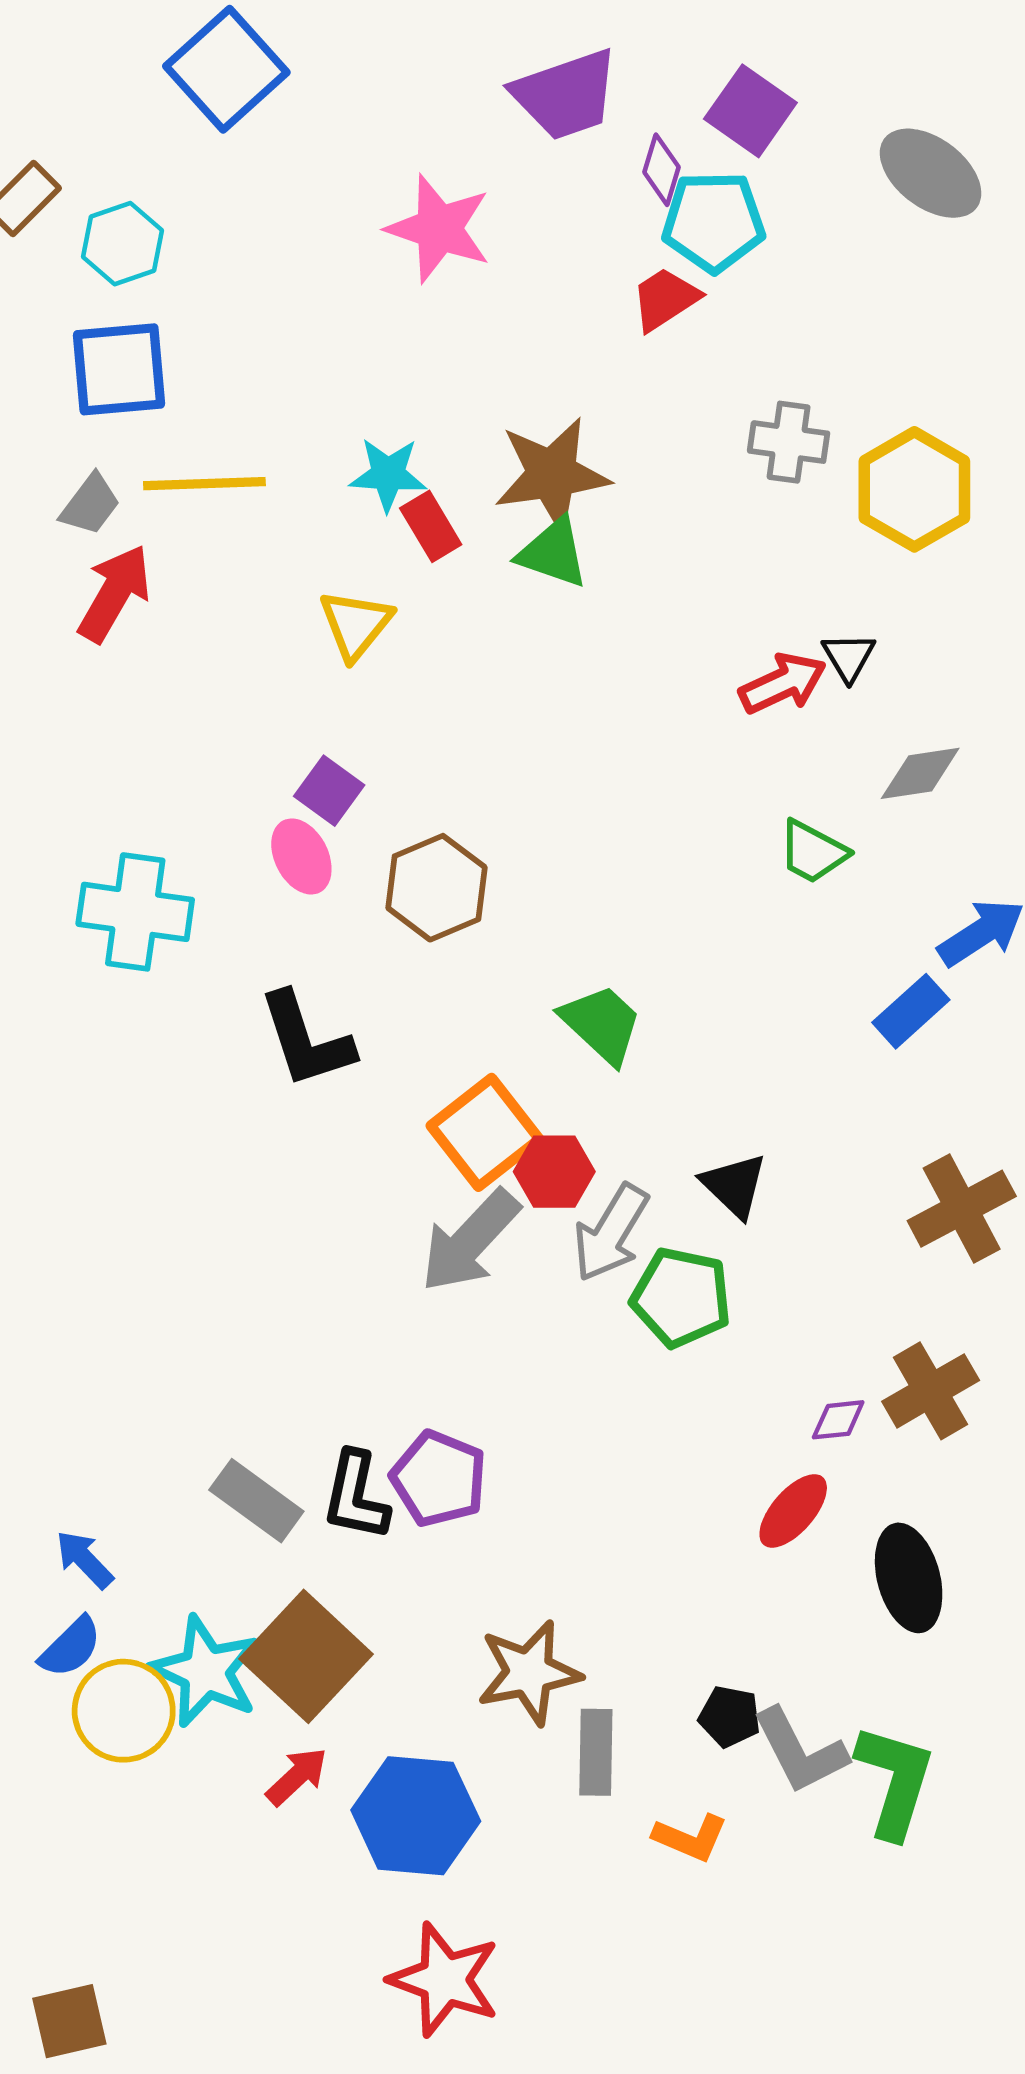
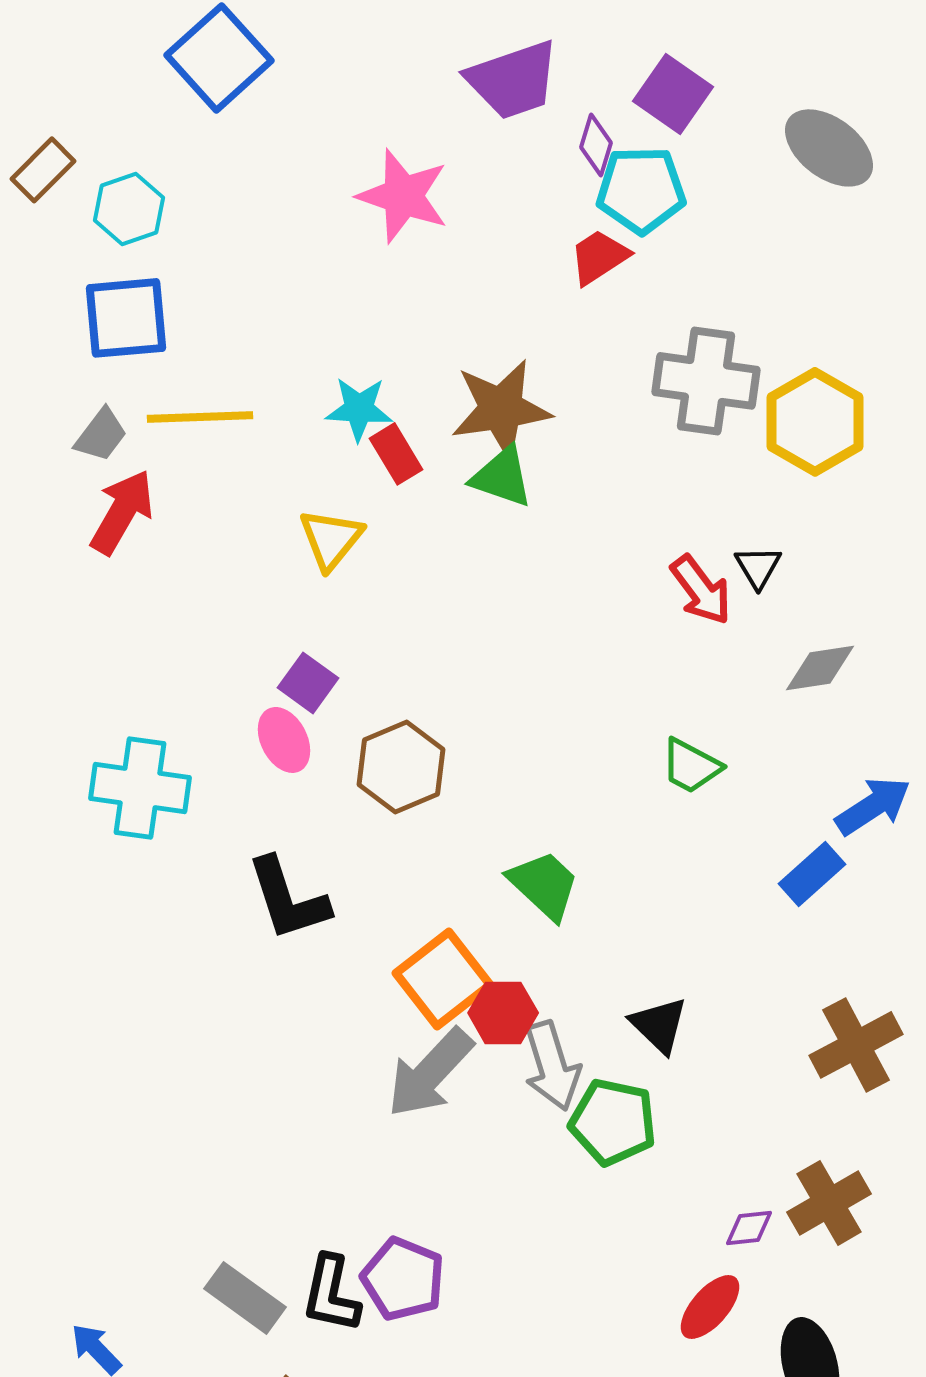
gray cross: (789, 442) -> (706, 381), size x1.5
red arrow: (783, 683) -> (701, 590), turned 78
green trapezoid: (813, 852) -> (691, 766), moved
gray arrow: (611, 1233) -> (552, 1066), turned -48

